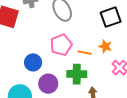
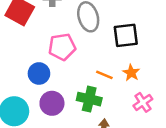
black square: (111, 17) -> (126, 35), moved
pink pentagon: (61, 45) -> (62, 47), moved

